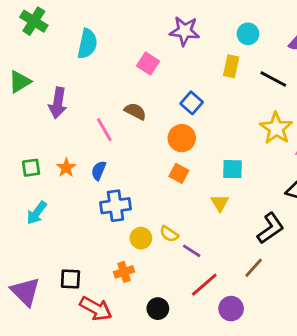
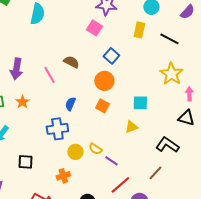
pink square: (148, 63) -> (94, 28), moved
purple arrow: (58, 103) -> (16, 69), moved
blue semicircle: (99, 170) -> (70, 104), moved
yellow triangle: (220, 203) -> (131, 127), turned 40
black L-shape: (271, 228) -> (167, 145), turned -110
black square: (70, 279) -> (25, 162), moved

